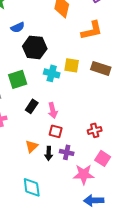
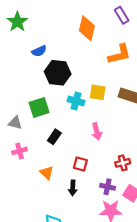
pink arrow: (53, 110) -> (97, 131), moved
orange triangle: (32, 146) -> (47, 173), moved, turned -32
purple cross: (67, 152) -> (108, 187), moved

